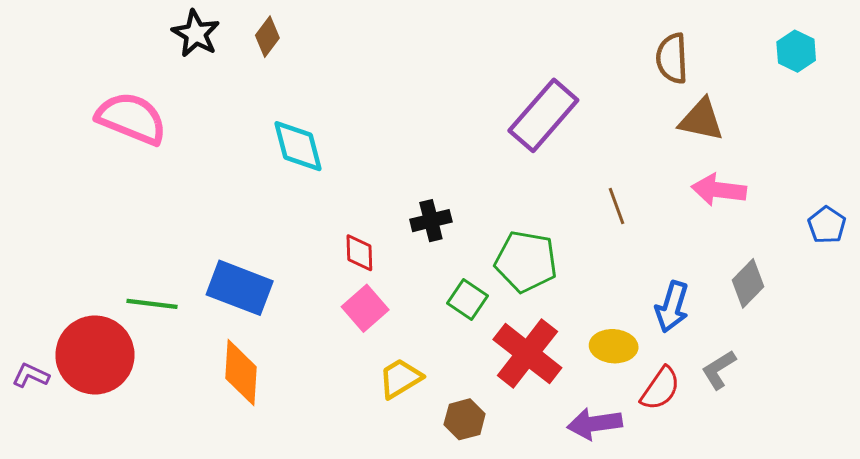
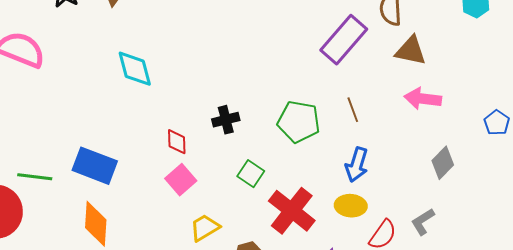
purple rectangle: (543, 115) -> (344, 40), moved
green pentagon: (526, 262) -> (299, 122), moved
blue arrow: (672, 307) -> (357, 165), moved

